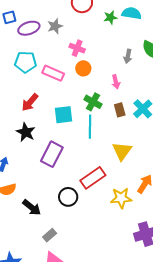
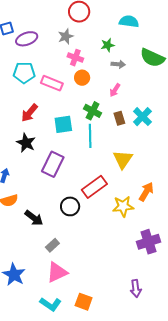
green star: (110, 17) -> (108, 45), moved
gray star: (55, 26) -> (66, 36), moved
gray arrow: (128, 56) -> (118, 64), moved, turned -96
pink arrow: (116, 82) -> (115, 90), turned 48

